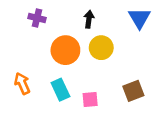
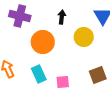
purple cross: (37, 18) -> (20, 16), size x1.5
yellow circle: (101, 48) -> (84, 37), moved

